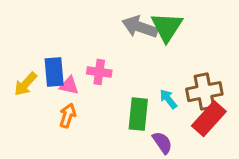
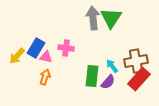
gray arrow: (140, 27) -> (93, 18), turned 65
blue rectangle: (54, 72) -> (36, 48), turned 36
purple semicircle: (162, 143) -> (108, 82), moved, turned 77

